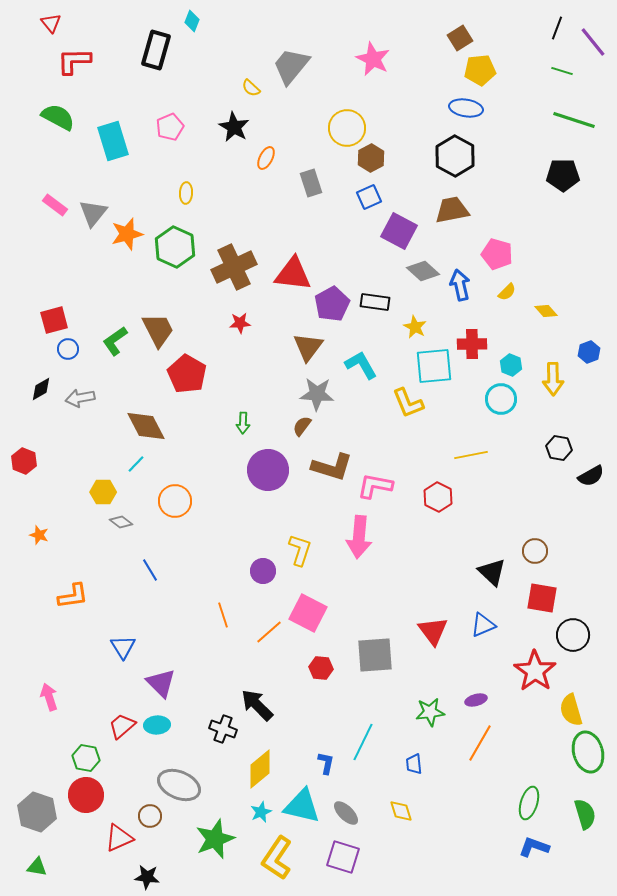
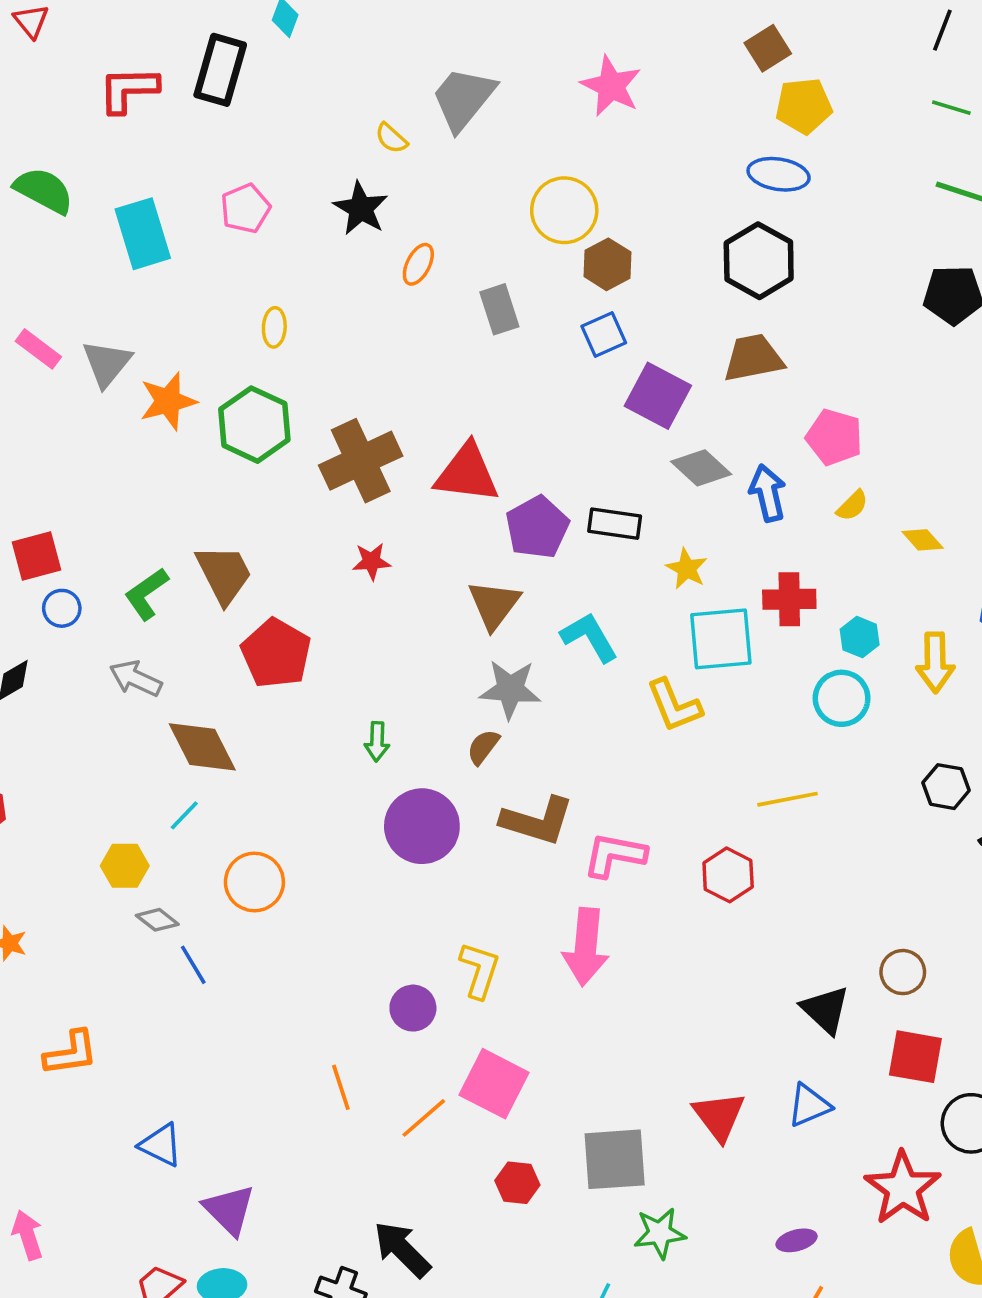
red L-shape: (74, 61) -> (128, 90), moved
gray arrow: (80, 398) -> (136, 678), moved, turned 36
blue line: (150, 570) -> (193, 965), moved
blue triangle: (123, 647) -> (161, 1145), turned -32
green star: (430, 712) -> (660, 1233), moved

